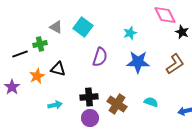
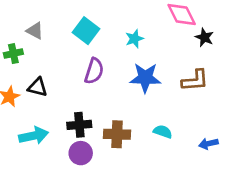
cyan square: (83, 27) -> (86, 31), moved
brown L-shape: (175, 64) -> (195, 80), turned 30
brown cross: (117, 104) -> (117, 134), turned -30
cyan arrow: (55, 105) -> (34, 136), size x1.5

